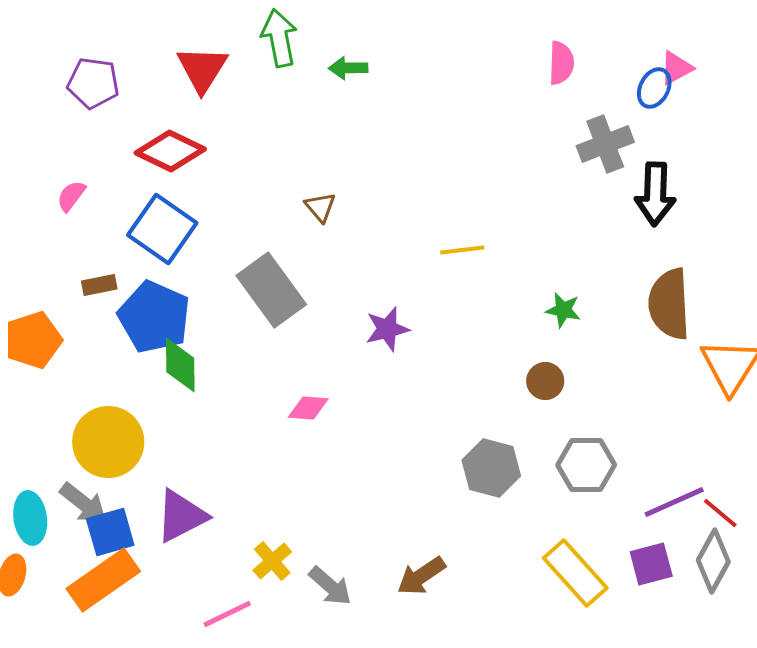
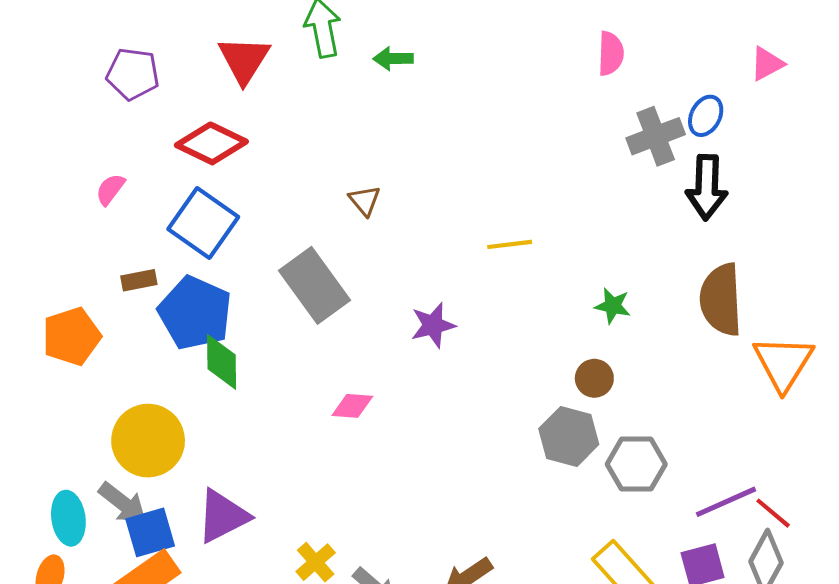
pink triangle: (676, 68) -> (767, 64), moved
blue ellipse: (654, 88) -> (706, 116), moved
gray hexagon: (491, 468) -> (569, 436), moved

